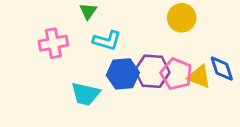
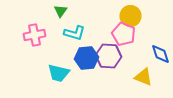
pink pentagon: (176, 74) -> (124, 34), moved
yellow triangle: (199, 77) -> (144, 77), moved

